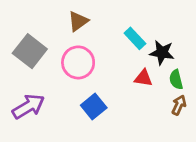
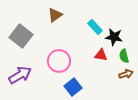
pink circle: (78, 62) -> (59, 61), moved
brown arrow: (179, 105) -> (126, 74), turned 48
blue square: (94, 106) -> (73, 87), moved

